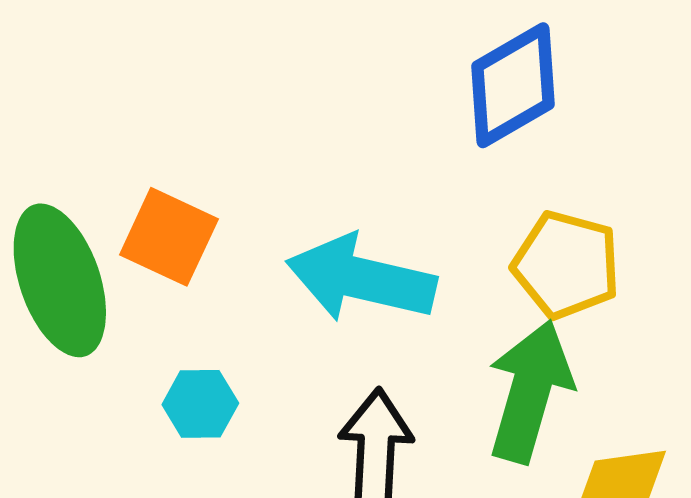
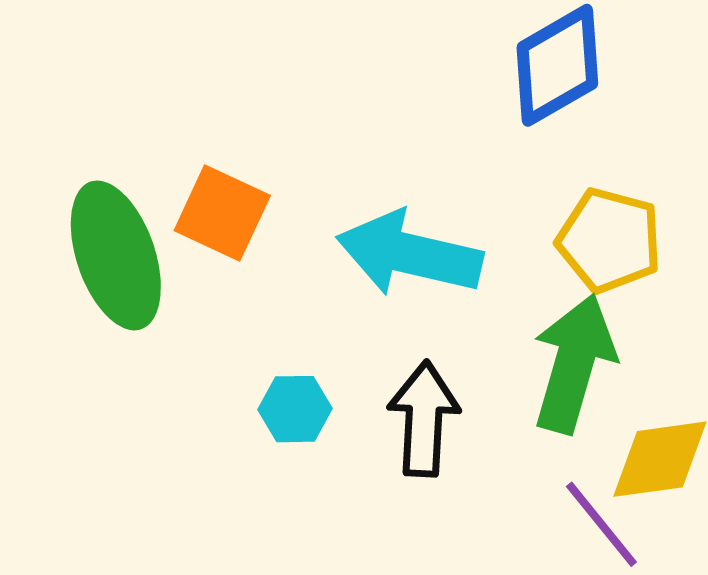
cyan hexagon: (200, 404) -> (295, 409), moved

